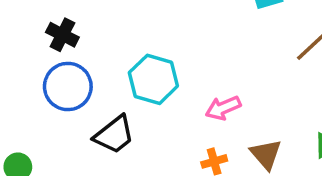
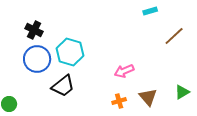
cyan hexagon: (153, 79) -> (70, 52), moved

